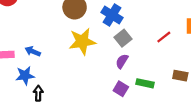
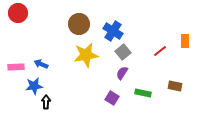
purple square: (121, 89) -> (112, 98), moved

